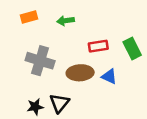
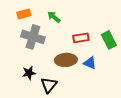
green arrow: (65, 21) -> (54, 17), turned 48
gray cross: (40, 61) -> (33, 37), moved
black star: (35, 107) -> (29, 73), moved

